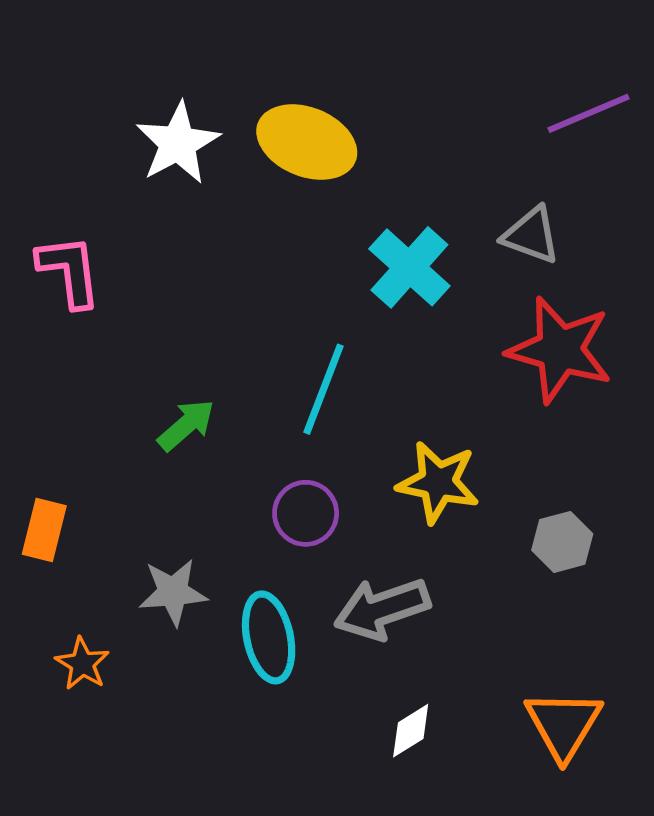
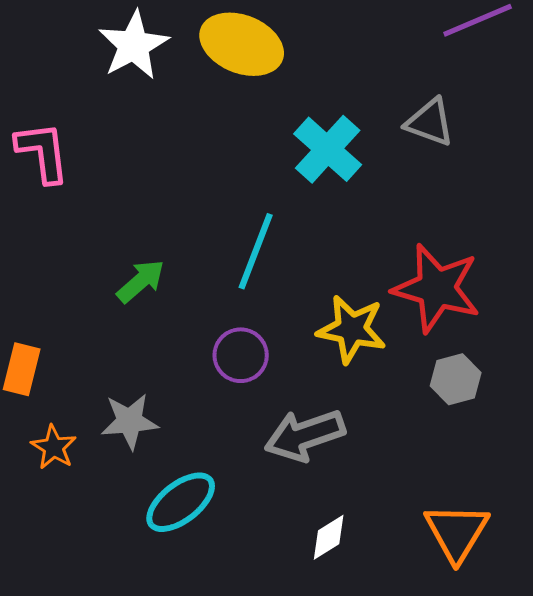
red star: (560, 350) -> (437, 288), moved
cyan ellipse: (269, 637) -> (181, 502), moved, turned 64
orange star: (82, 664) -> (54, 447), moved

